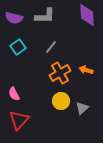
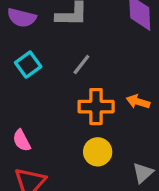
orange cross: (60, 73) -> (96, 107), turned 30
gray triangle: (82, 108) -> (143, 173), moved

